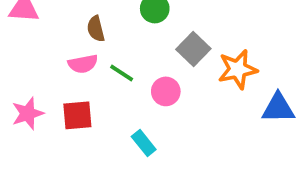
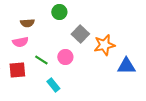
brown semicircle: (96, 29) -> (27, 23), turned -80
green line: (122, 73) -> (41, 60), moved

